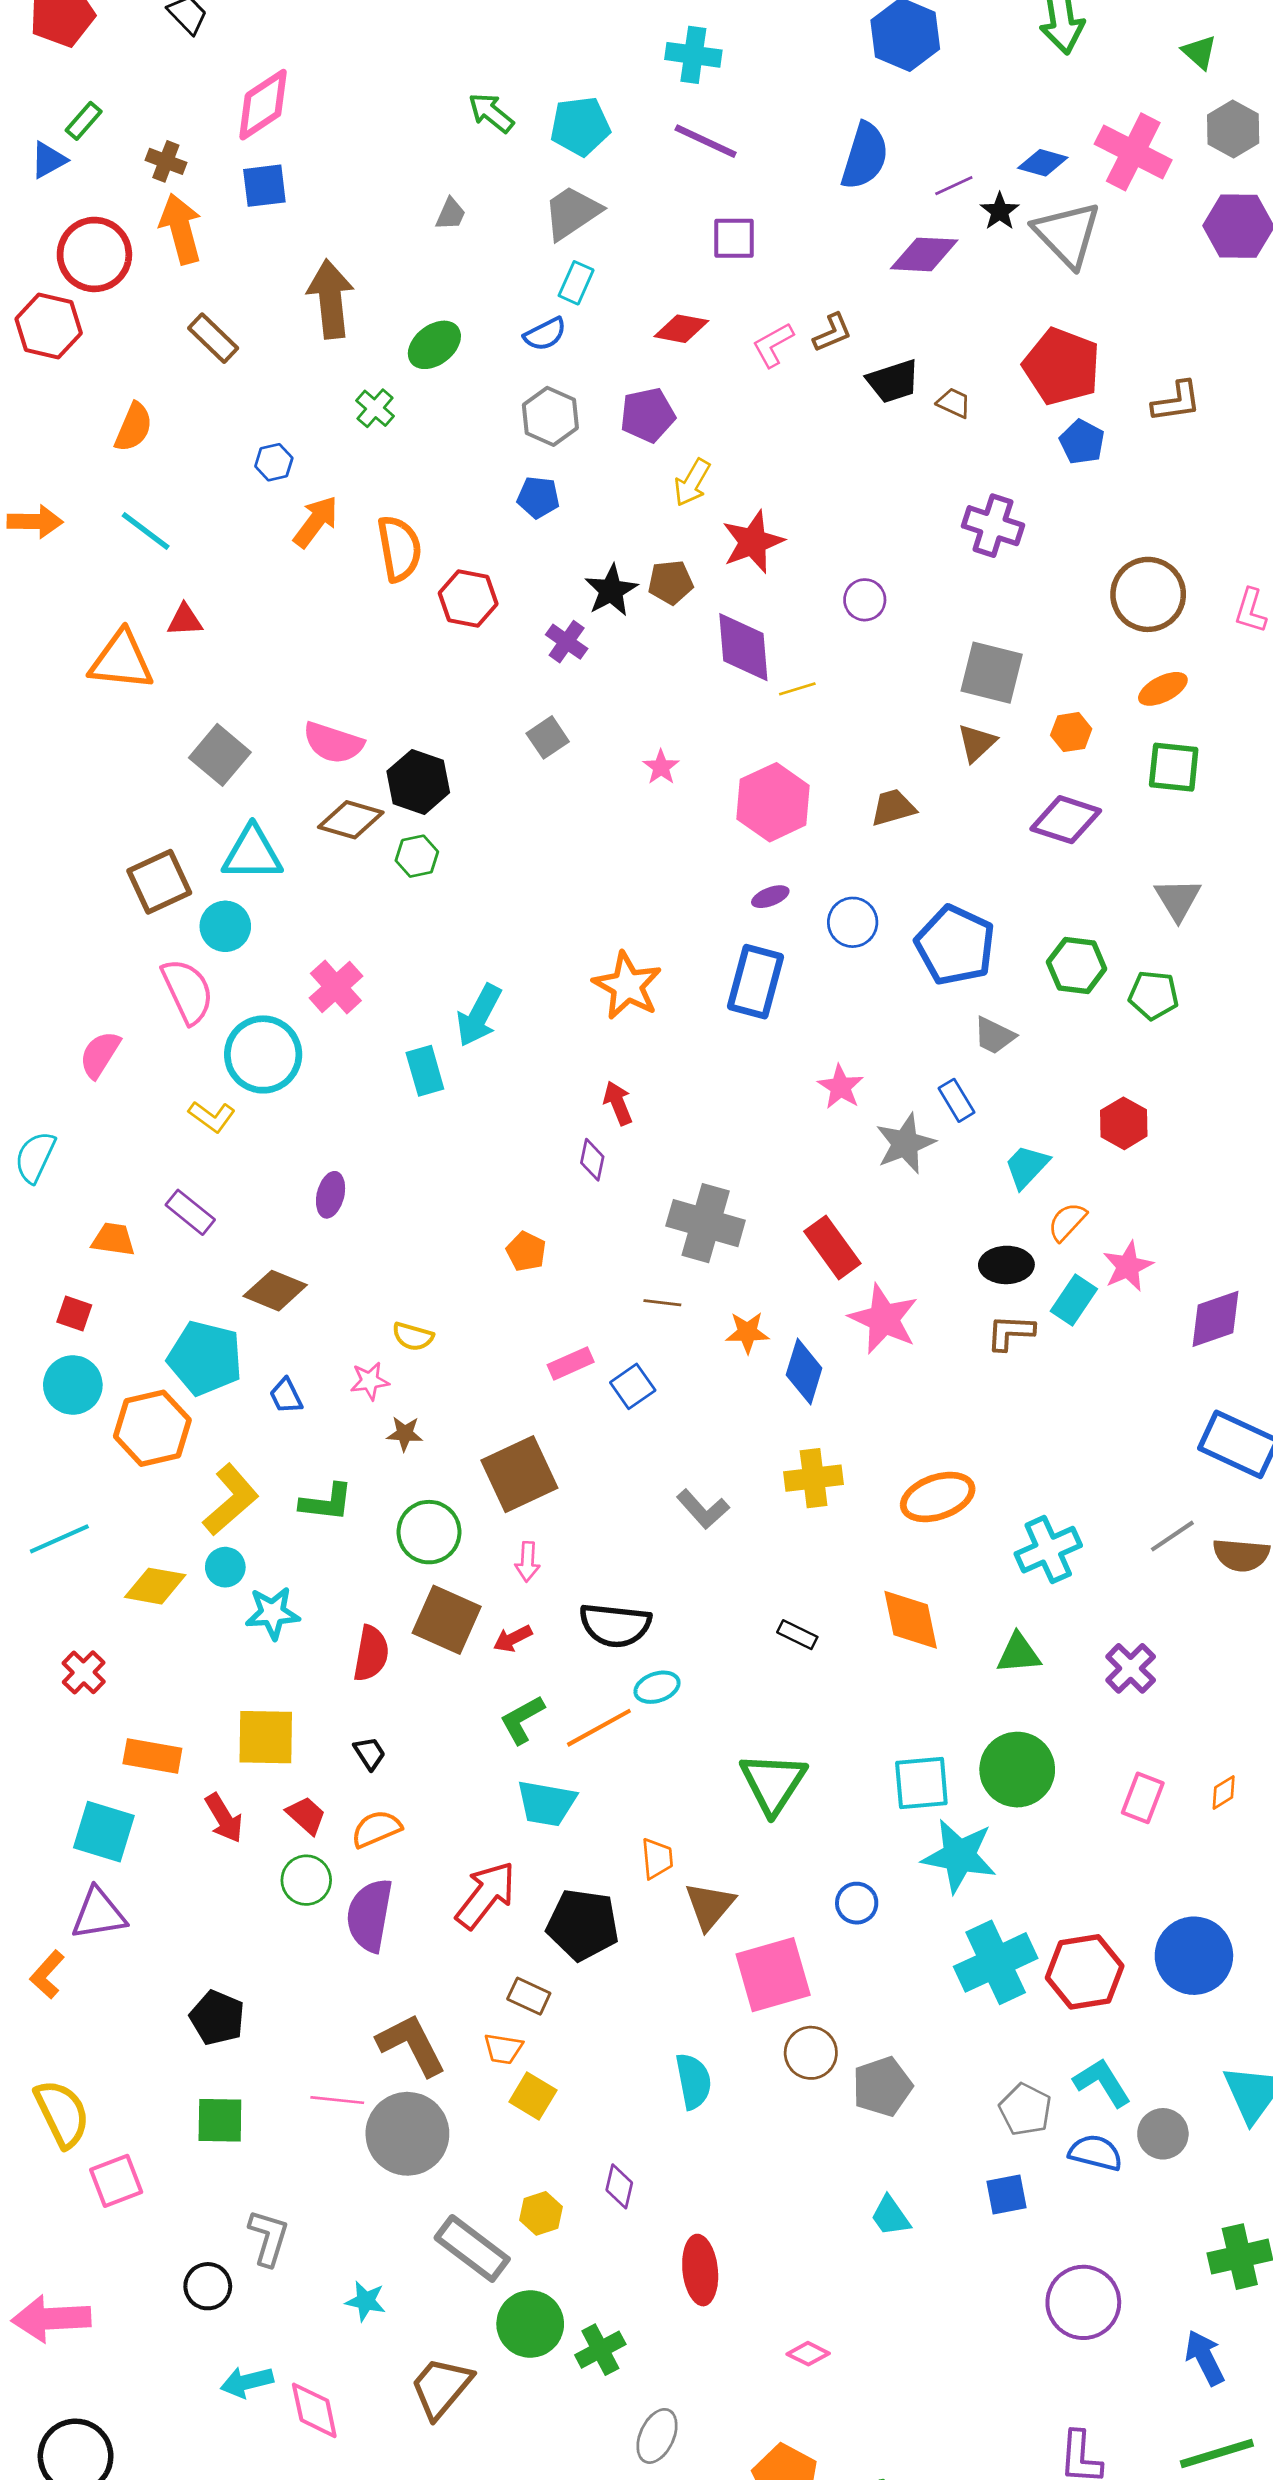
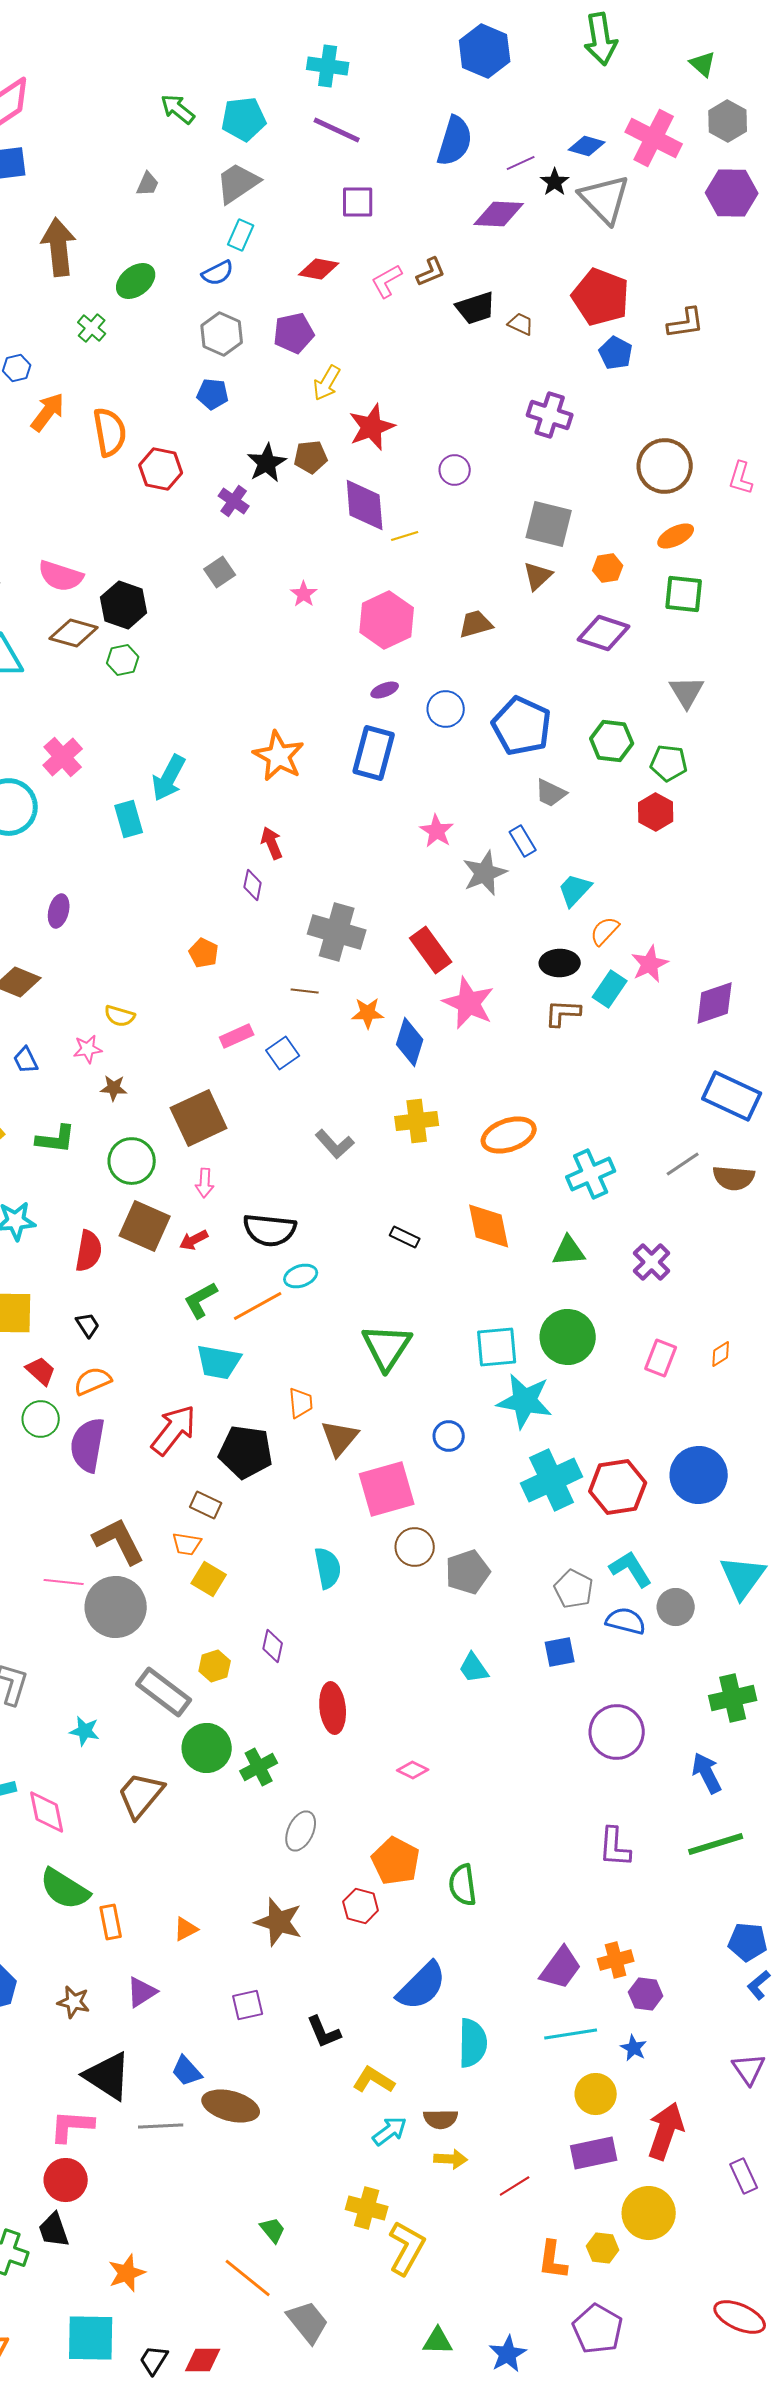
red hexagon: (1124, 1123) -> (656, 812), moved

